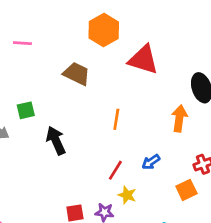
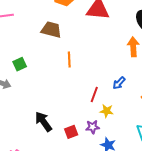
orange line: (116, 119) -> (69, 59), moved
black arrow: (56, 141) -> (43, 122), moved

